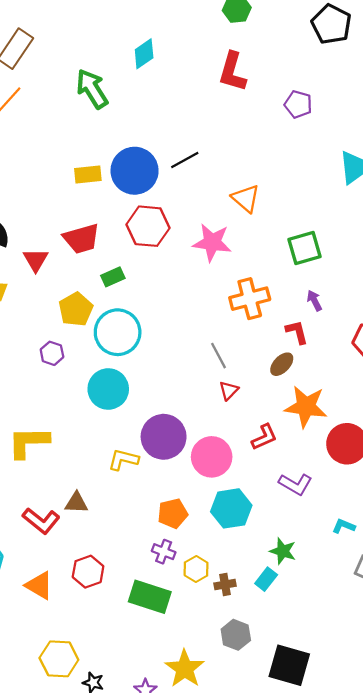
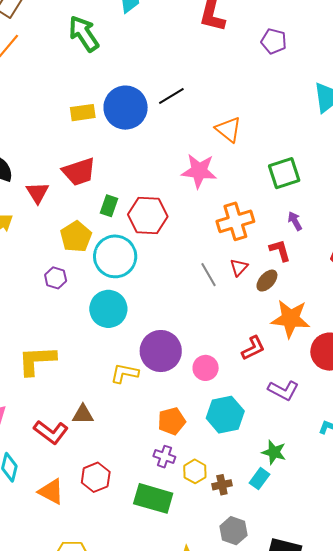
red hexagon: (148, 226) -> (148, 215), moved
green rectangle: (113, 277) -> (109, 206), turned -45
red triangle: (229, 391) -> (239, 267), moved
pink circle: (212, 457) -> (206, 368), size x0.7

